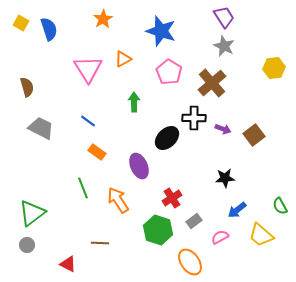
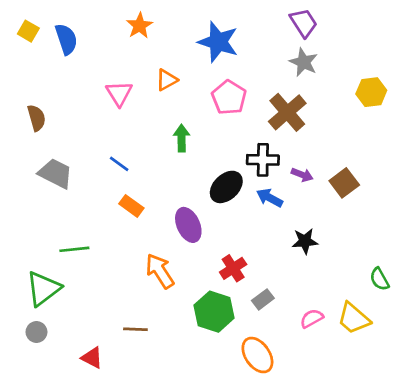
pink triangle: (88, 69) -> (119, 93), size x0.7
green line: (83, 188) -> (74, 249), moved, turned -75
blue arrow: (237, 210) -> (270, 198), moved, turned 66
pink semicircle: (220, 237) -> (312, 318), moved

